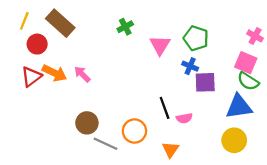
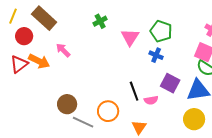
pink arrow: (82, 74) -> (63, 50), moved
purple square: (205, 82) -> (170, 83), moved, turned 30

